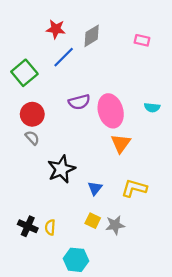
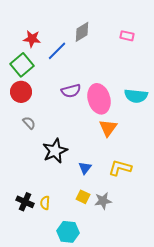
red star: (56, 29) -> (32, 39), moved
cyan semicircle: (152, 108) -> (136, 96), size x1.6
red circle: (32, 114) -> (21, 92), moved

